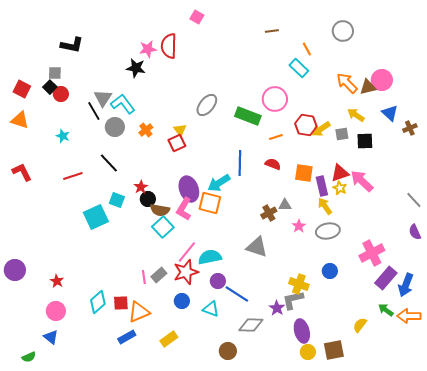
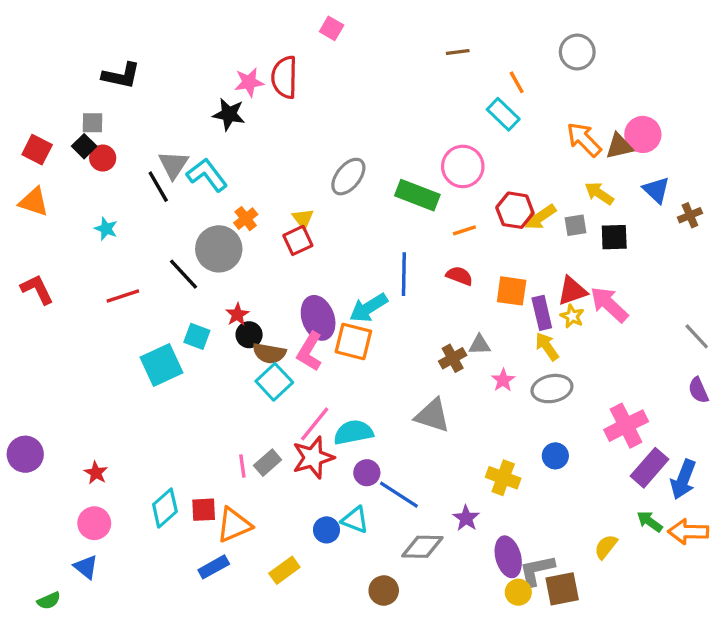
gray circle: (115, 127) -> (219, 249), moved, size x1.4
gray L-shape: (293, 300) -> (537, 570), moved
blue circle: (182, 301) -> (326, 530), moved

